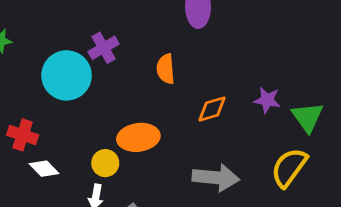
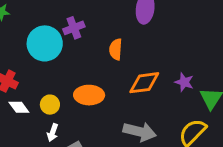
orange diamond: (212, 109) -> (144, 83), size x1.4
yellow circle: (105, 163) -> (50, 105), moved

